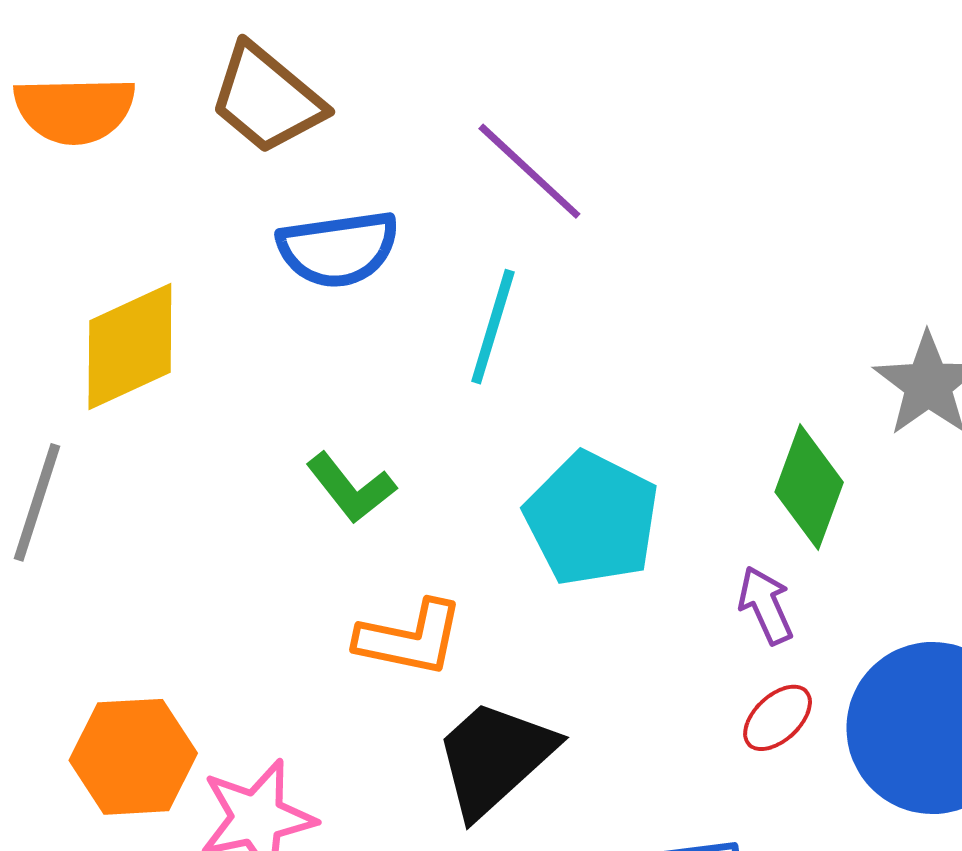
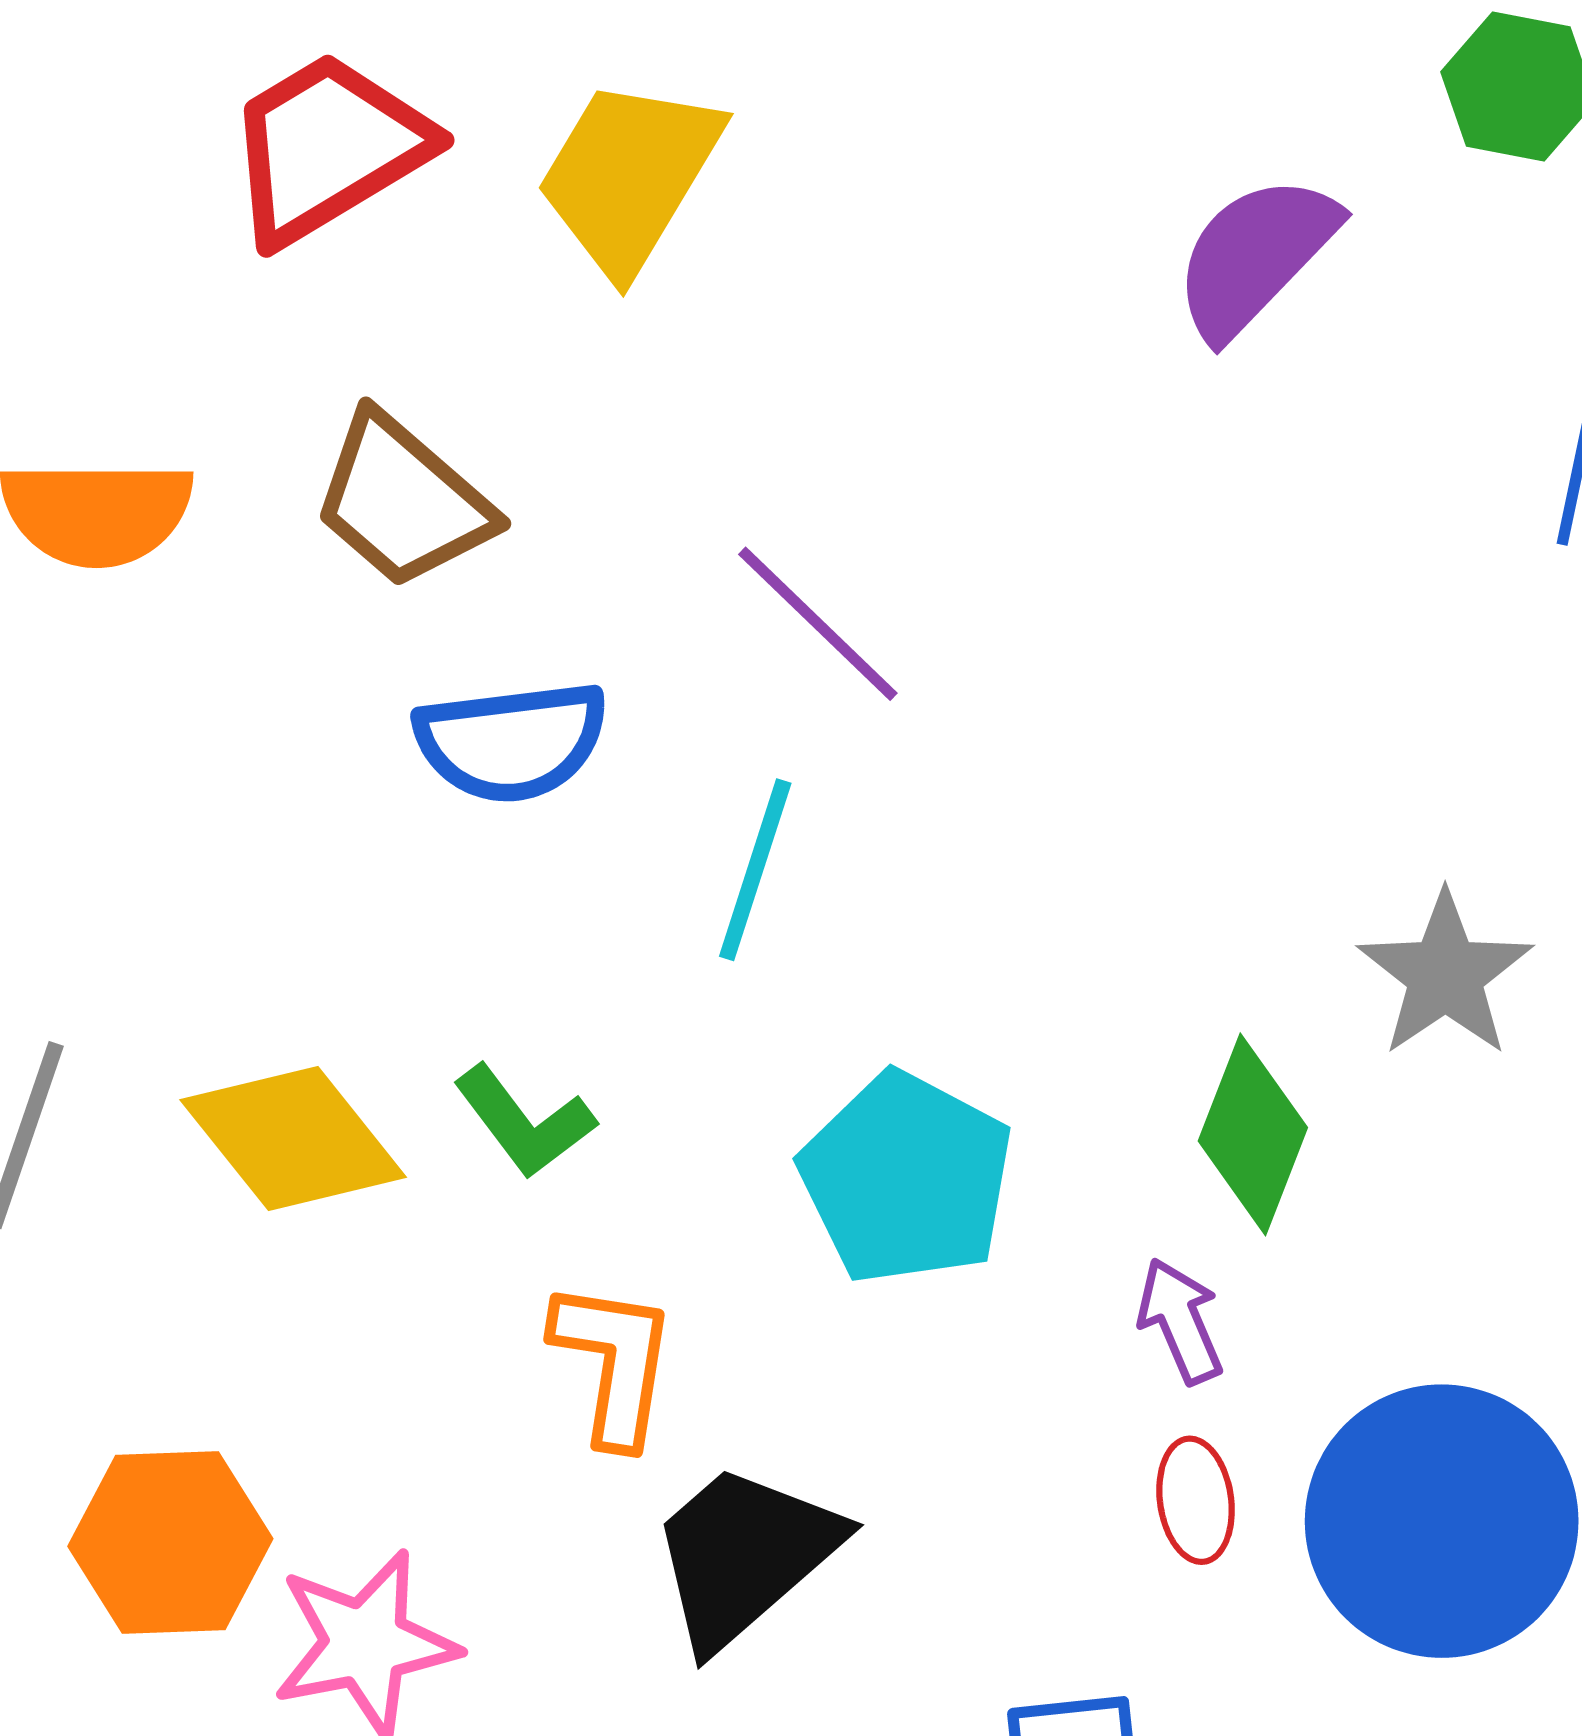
yellow diamond: (130, 347) -> (293, 1139), moved, turned 75
orange L-shape: (410, 638) -> (614, 1363), turned -94
red ellipse: (778, 718) -> (1196, 1500), turned -56

